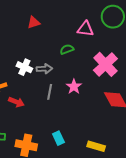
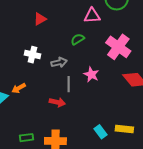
white cross: (24, 67) -> (32, 55), moved
red arrow: (16, 102) -> (57, 102), moved
cyan rectangle: (58, 138) -> (101, 132), moved

